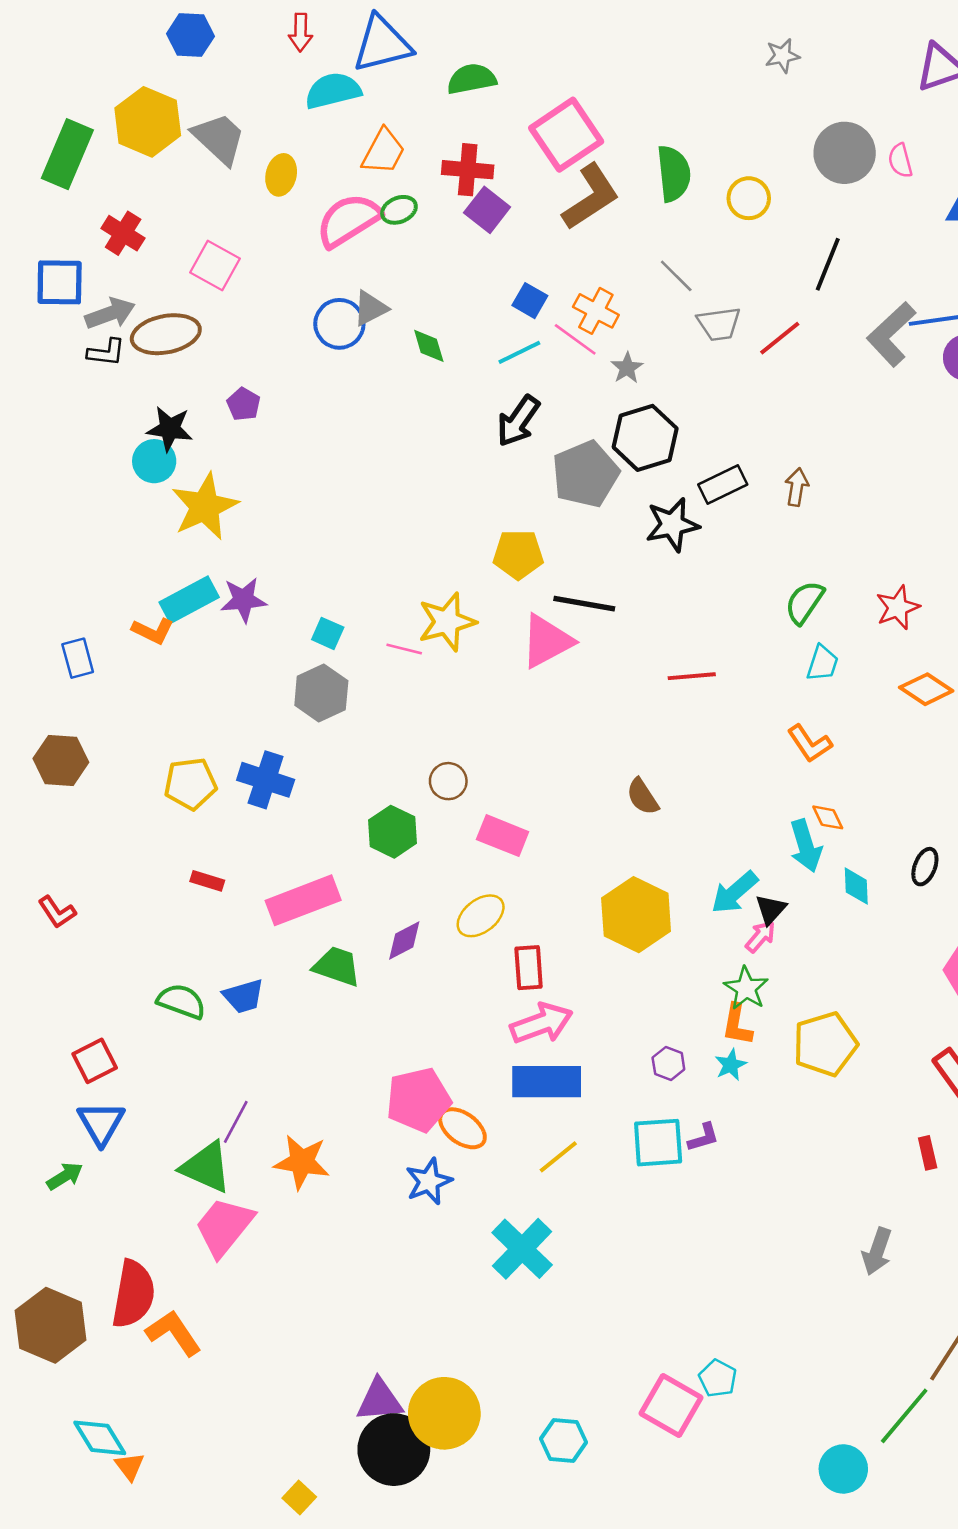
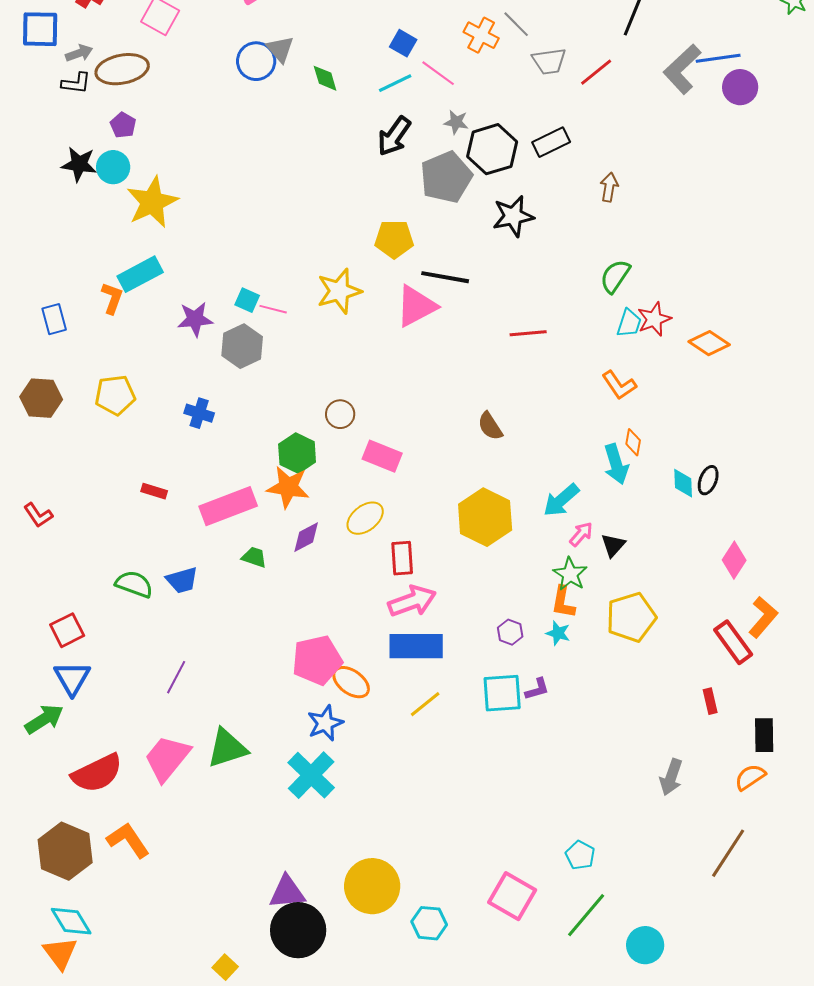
gray triangle: (370, 308) -> (280, 49), turned -44
orange cross: (596, 311) -> (481, 35), moved
gray arrow: (110, 313) -> (79, 53), size x0.7
gray star: (627, 368) -> (456, 122), moved, turned -30
purple pentagon: (244, 404) -> (123, 125), moved
black star: (170, 429) -> (79, 164), moved
black rectangle: (723, 484) -> (551, 142), moved
purple star: (244, 600) -> (195, 319), moved
red star: (898, 608) -> (654, 319), moved
orange L-shape: (153, 631) -> (112, 298), turned -96
pink line: (404, 649) -> (273, 309), moved
blue cross: (266, 780) -> (199, 413), size x0.7
yellow pentagon: (190, 784) -> (115, 395), moved
orange diamond: (828, 817) -> (633, 442), turned 36
cyan diamond: (856, 886) -> (683, 483), moved
black triangle: (771, 909) -> (613, 545), moved
green trapezoid: (337, 966) -> (254, 557), size x0.7
cyan star: (731, 1065) -> (558, 633), turned -30
orange star: (302, 1162) -> (288, 487), moved
green triangle: (206, 1167) -> (227, 748), moved, turned -42
green arrow: (65, 1176) -> (44, 719), size x1.4
cyan cross: (522, 1249) -> (311, 775), moved
red semicircle: (133, 1294) -> (97, 773), moved, turned 54
brown hexagon: (51, 1325) -> (65, 851), moved
cyan pentagon: (718, 1378) -> (580, 855), moved
yellow circle: (444, 1413) -> (372, 886), moved
green line: (904, 1416) -> (586, 915), moved
orange triangle: (130, 1466) -> (60, 953), moved, size x1.5

